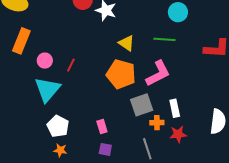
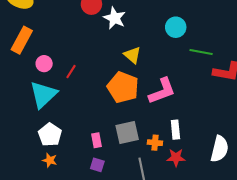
cyan circle: (178, 12) -> (176, 27), moved
green line: (164, 39) -> (201, 52), moved
gray square: (142, 105) -> (127, 132), moved

